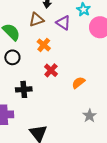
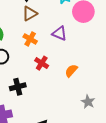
brown triangle: (36, 20) -> (30, 14), moved
purple triangle: (63, 23) -> (59, 33), moved

